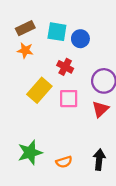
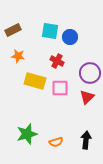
brown rectangle: (25, 28) -> (13, 30), moved
orange star: (25, 50) -> (18, 56), moved
yellow rectangle: (39, 90) -> (35, 81), turned 65

